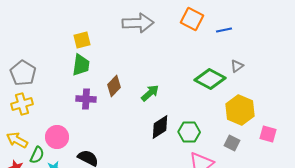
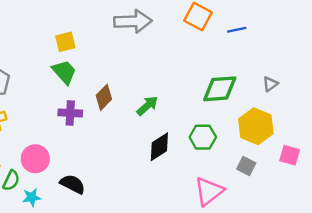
green trapezoid: (81, 65) -> (64, 72), turned -50
gray triangle: (237, 66) -> (270, 84), moved
green diamond: (210, 79) -> (220, 89), turned -32
green hexagon: (189, 132) -> (203, 137), moved

